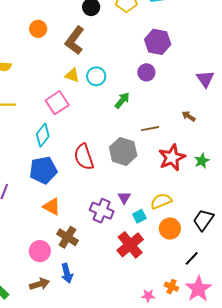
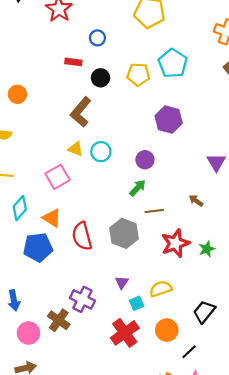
orange circle: (38, 29) -> (17, 94), moved
purple circle: (146, 72) -> (145, 160), moved
green arrow: (122, 100) -> (138, 188), moved
cyan diamond: (43, 135) -> (20, 208), moved
orange triangle: (52, 207) -> (52, 218), moved
purple cross: (102, 211) -> (82, 299), moved
orange circle: (170, 229) -> (167, 330), moved
blue arrow: (67, 273) -> (14, 300), moved

